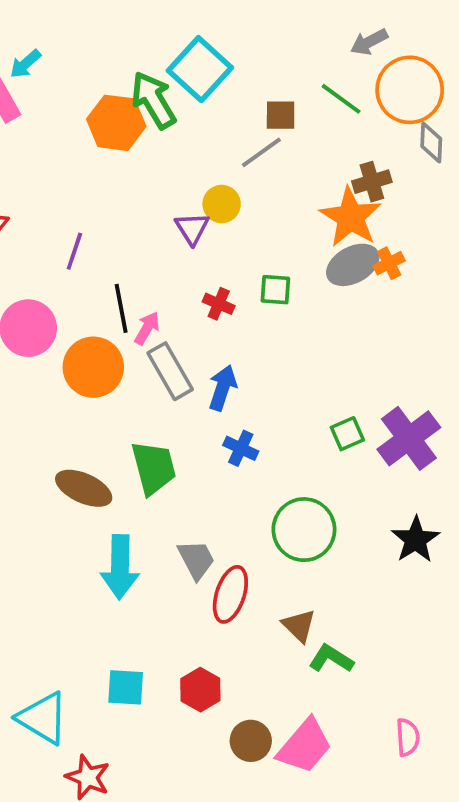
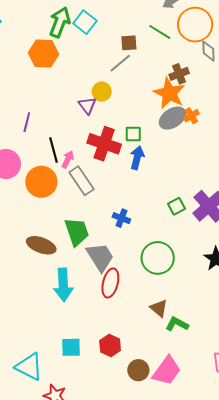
cyan square: (200, 69) -> (85, 22), size x0.7
green arrow: (153, 100) -> (60, 22), moved, turned 56
red cross: (219, 304) -> (104, 144), size x2.0
blue arrow: (223, 388) -> (137, 158), moved
gray trapezoid: (196, 560) -> (100, 257), moved, size x1.4
red ellipse: (230, 594) -> (110, 283), moved

